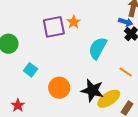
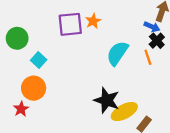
cyan square: (30, 70) -> (39, 60), moved
orange line: (126, 72) -> (148, 57), moved, turned 32
orange circle: (59, 88) -> (34, 88), moved

